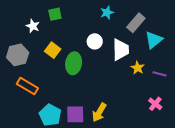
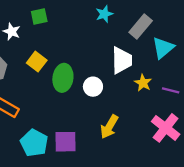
white circle: (95, 41) -> (93, 87), moved
pink cross: (155, 104) -> (166, 128), size x1.6
yellow arrow: (99, 112) -> (109, 127), moved

